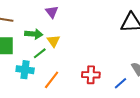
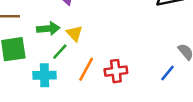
red cross: (91, 75) -> (116, 71), moved
orange line: (52, 80) -> (86, 69), moved

